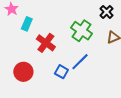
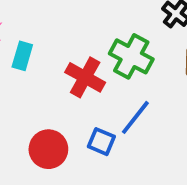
red cross: (46, 43) -> (85, 77), moved
red circle: (23, 72) -> (48, 149), moved

